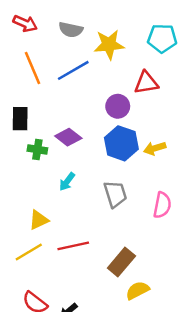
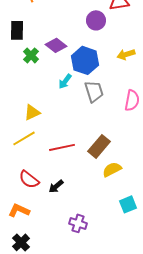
blue hexagon: (121, 143) -> (85, 60), moved
green cross: (37, 150) -> (31, 55), turned 35
cyan arrow: (67, 182) -> (65, 81), moved
red line: (73, 246) -> (62, 147), moved

